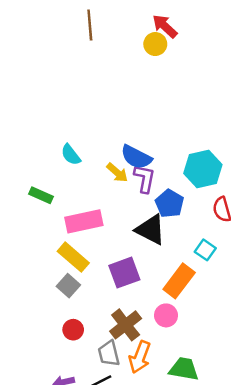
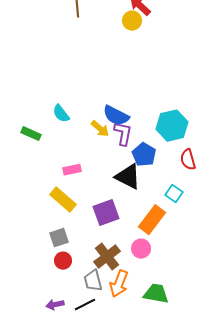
green rectangle: (41, 195) -> (31, 134), moved
pink rectangle: (84, 221) -> (72, 170), size x0.6
gray square: (68, 286) -> (59, 238), moved, turned 30

